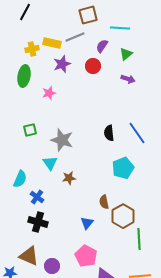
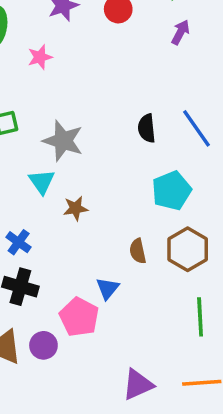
purple arrow: (128, 79) -> (180, 32), turned -80
brown hexagon: (123, 216) -> (188, 249), moved
pink pentagon: (86, 256) -> (79, 317), moved
purple circle: (52, 266) -> (43, 345), moved

